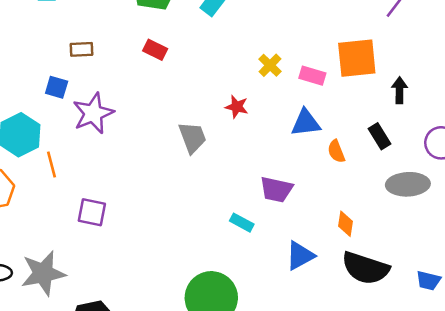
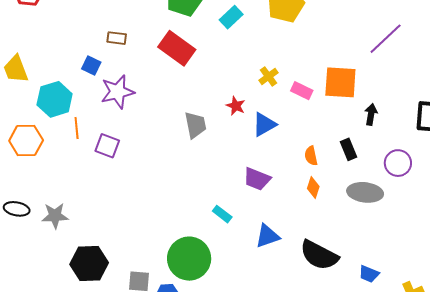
red rectangle: (155, 50) -> (177, 48), size x1.8
blue triangle: (306, 123) -> (264, 124), moved, turned -32
purple square: (92, 212) -> (107, 146), moved
cyan rectangle: (242, 223) -> (222, 214), moved
orange diamond: (346, 224) -> (313, 187), moved
gray star: (43, 273) -> (55, 216), size x0.7

